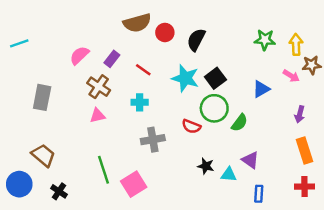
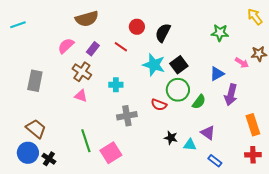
brown semicircle: (137, 23) -> (87, 19), moved
cyan line: (19, 43) -> (18, 25), moved
yellow arrow: (296, 45) -> (255, 17), moved, turned -36
red line: (143, 70) -> (121, 47), moved
purple arrow: (300, 114) -> (231, 95), moved, size x1.5
pink triangle: (97, 116) -> (81, 96), turned 32
blue circle: (19, 184) -> (28, 153), moved
blue rectangle: (259, 194) -> (215, 161), turned -56

